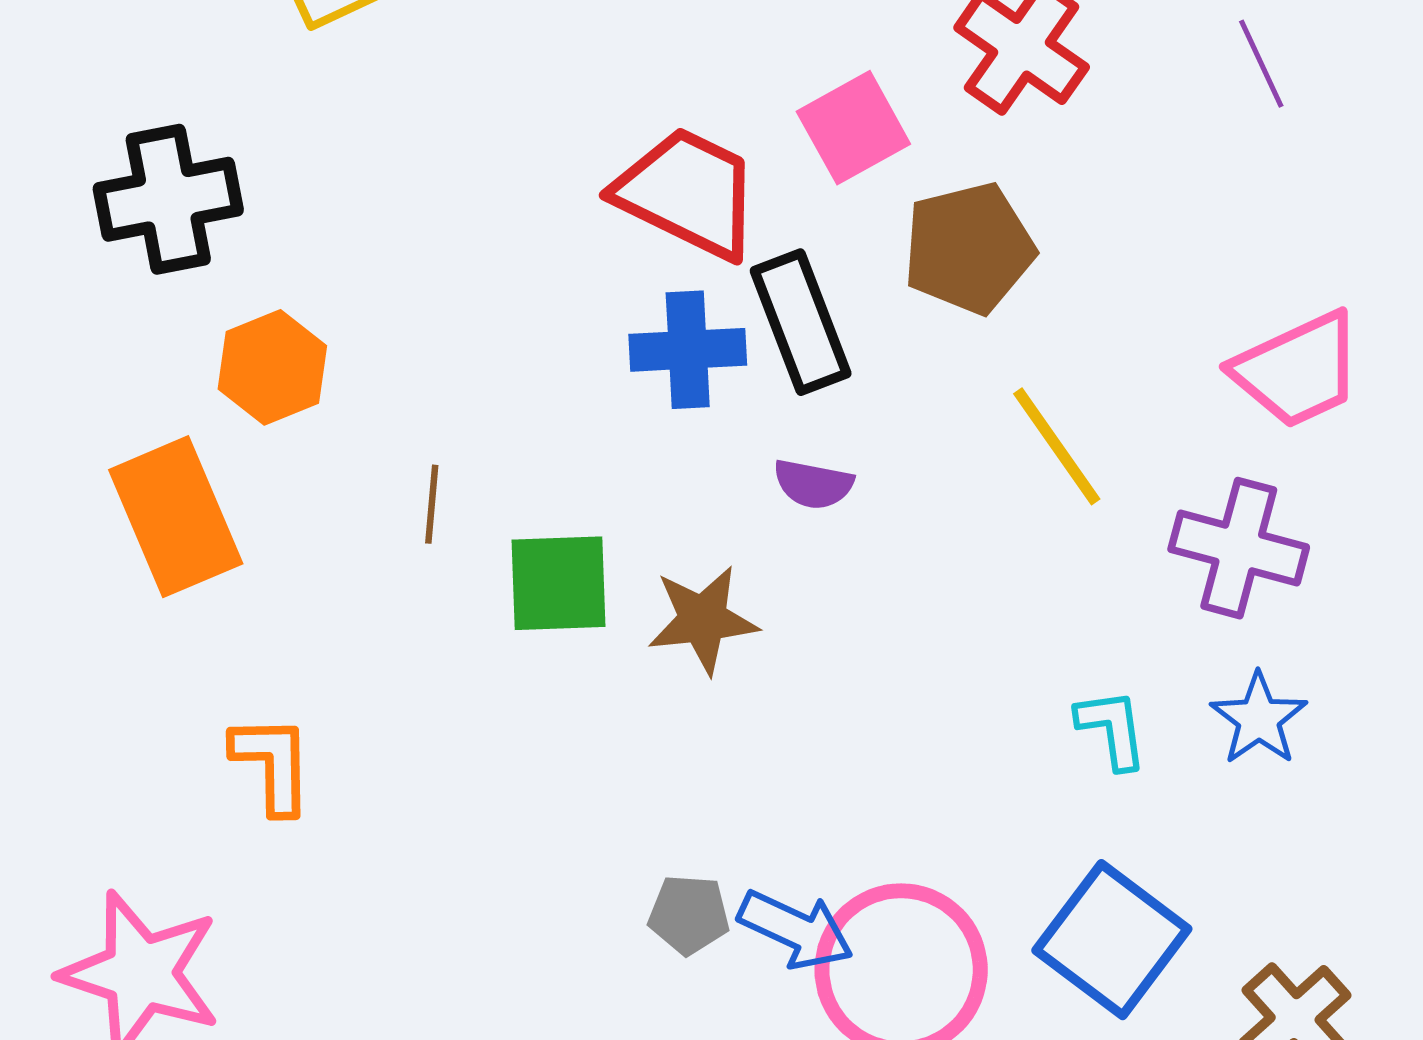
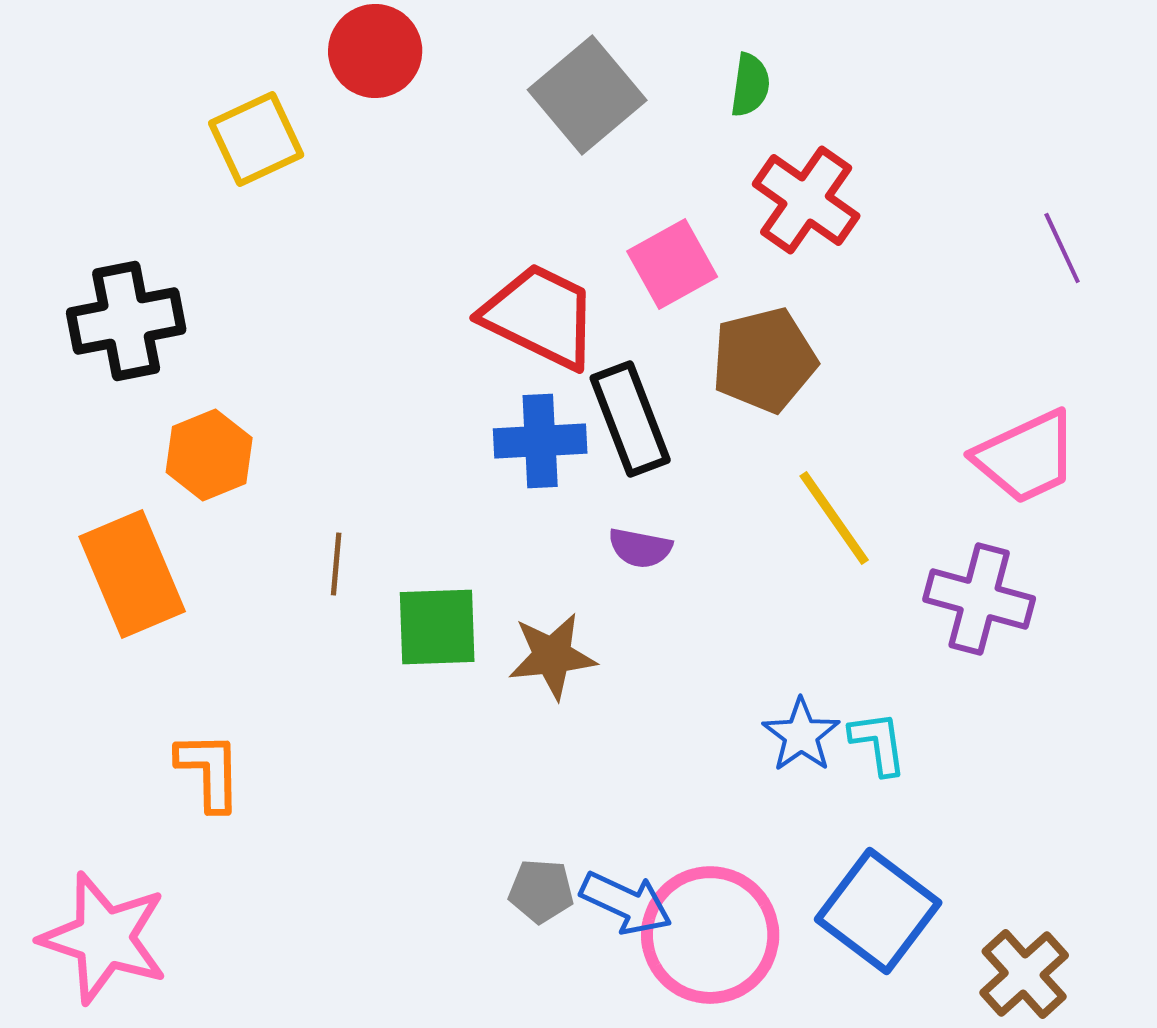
purple line: (1261, 64) -> (1062, 248), moved
blue star: (1259, 719) -> (801, 735), moved

